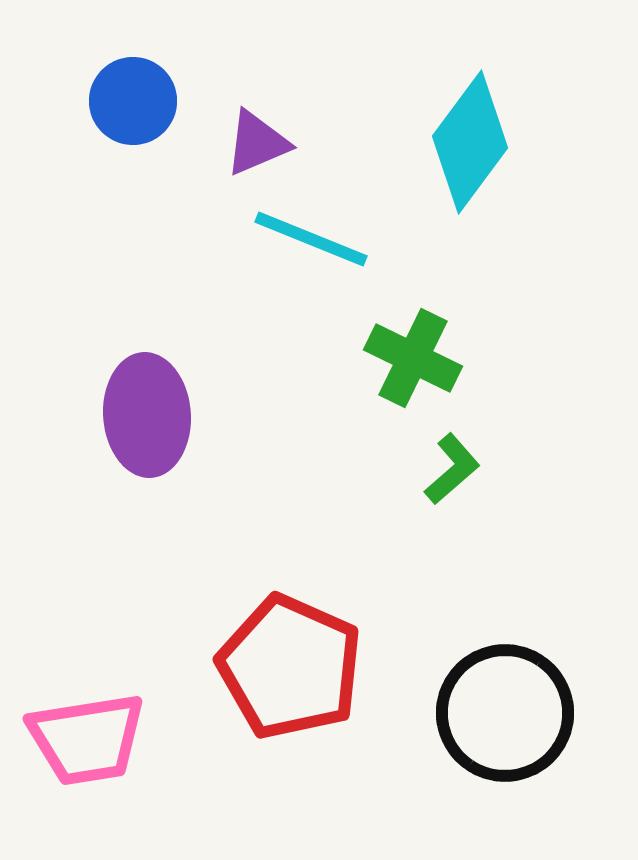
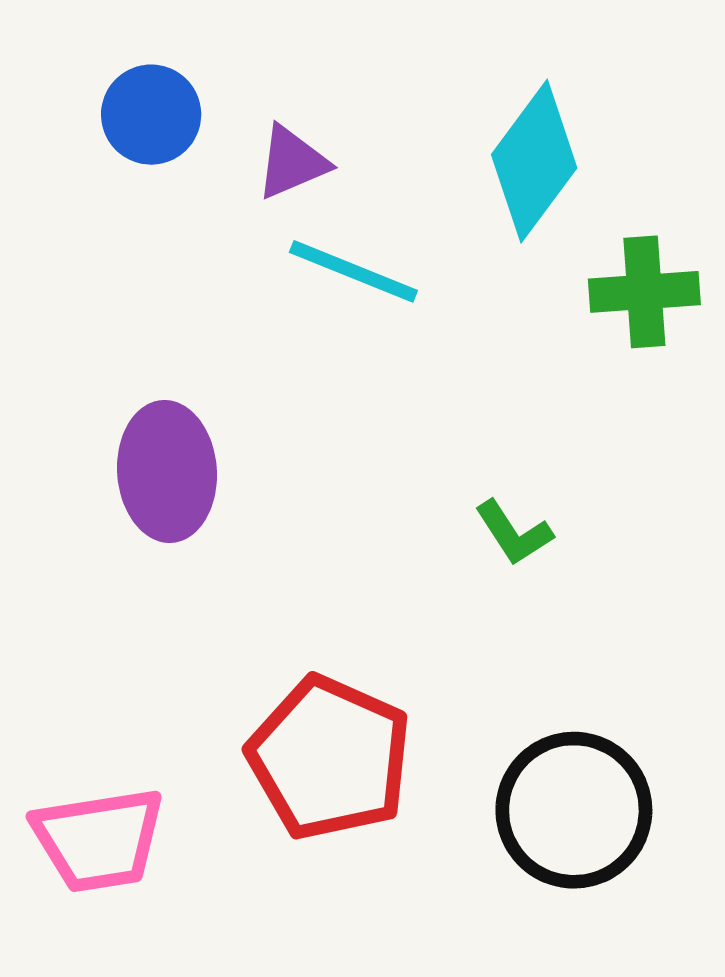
green cross: (413, 358) -> (644, 292), moved, turned -30
green L-shape: (452, 469) -> (514, 533), turned 98

